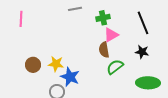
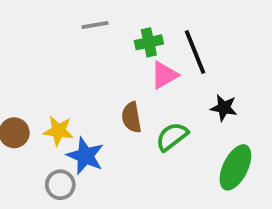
black line: (143, 23) -> (195, 52), moved
brown semicircle: (104, 50) -> (132, 117), moved
green ellipse: (148, 83) -> (235, 167), turned -65

